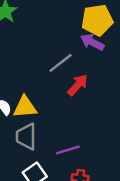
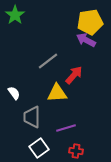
gray line: (60, 63) -> (48, 61), moved
yellow triangle: (25, 107) -> (57, 93), moved

